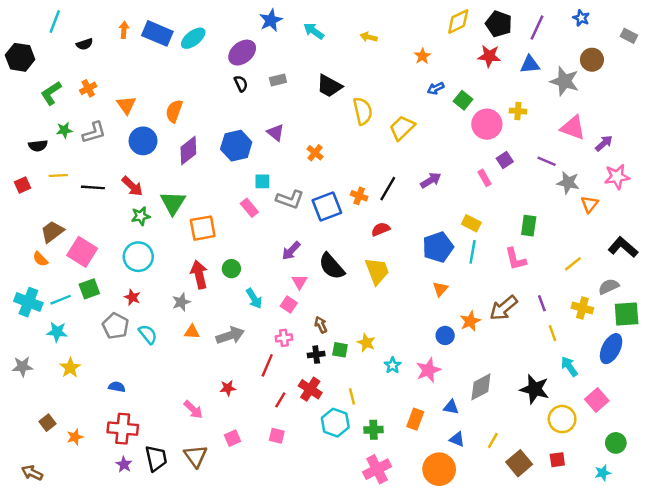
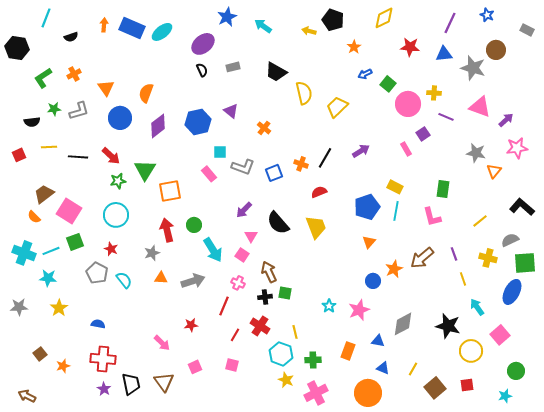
black pentagon: (499, 24) -> (333, 20), moved
purple line: (547, 161) -> (446, 117), moved
blue square: (327, 207) -> (274, 173), size x0.7
cyan arrow: (254, 298) -> (213, 250), size x1.4
brown arrow: (321, 325) -> (269, 272), size x1.5
pink cross: (284, 338) -> (238, 283), turned 32
yellow star: (366, 343) -> (286, 380), moved

